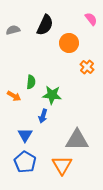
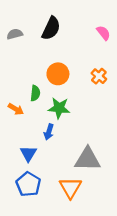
pink semicircle: (91, 19) -> (103, 33), moved
orange circle: (69, 43) -> (58, 74), moved

